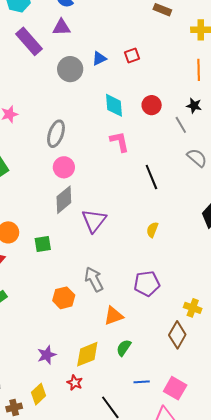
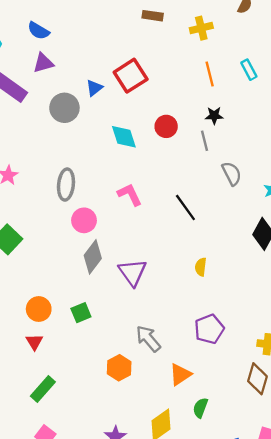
red square: (132, 55) -> (131, 76), size x1.8
gray line: (181, 125) -> (205, 141), turned 30
pink L-shape: (120, 142) -> (130, 195), moved
gray semicircle: (197, 158) -> (232, 174), turned 35

